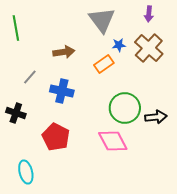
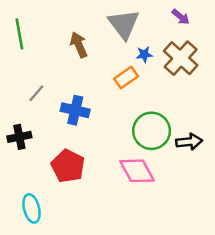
purple arrow: (149, 14) -> (181, 17), turned -56
brown arrow: (64, 52) -> (79, 45), moved, turned -105
black cross: (16, 113) -> (19, 137), turned -30

